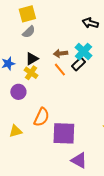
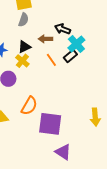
black arrow: (90, 23) -> (62, 29), moved
gray semicircle: (29, 32) -> (24, 20), turned -32
brown arrow: (61, 53) -> (45, 39), moved

